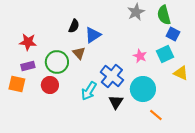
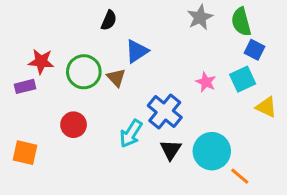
black semicircle: (74, 26) -> (109, 20), moved
green circle: (57, 62) -> (84, 72), moved
purple rectangle: (28, 66) -> (25, 86), moved
orange square: (17, 84) -> (25, 153), moved
cyan circle: (143, 89) -> (212, 151), moved
orange line: (156, 115) -> (240, 176), moved

